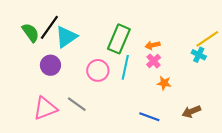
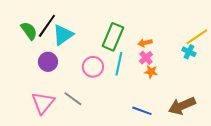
orange star: (164, 83) -> (151, 72), moved
pink triangle: (45, 108) -> (43, 103), turned -30
brown arrow: (191, 111) -> (182, 106), size x1.5

